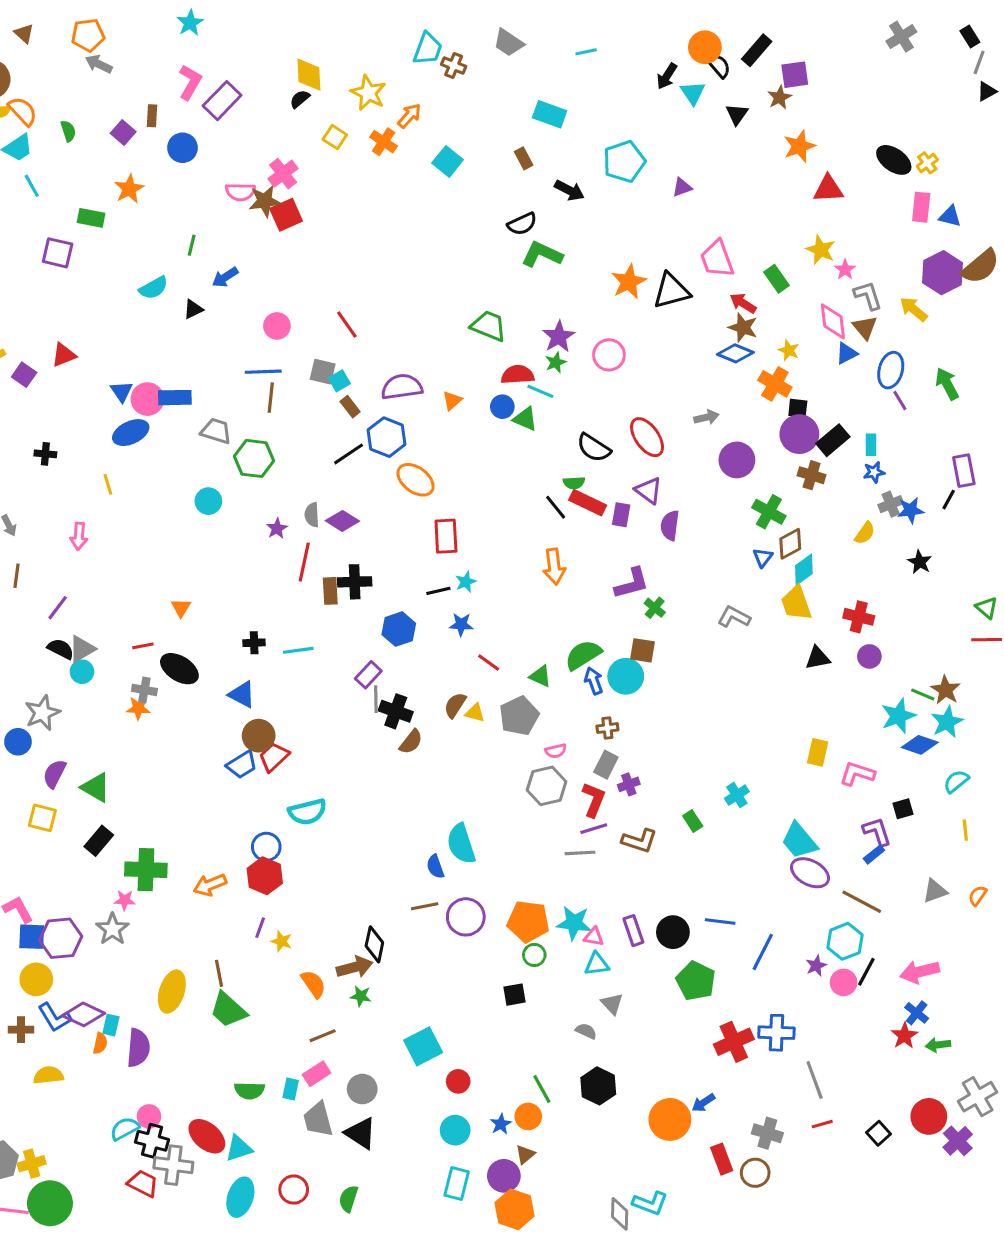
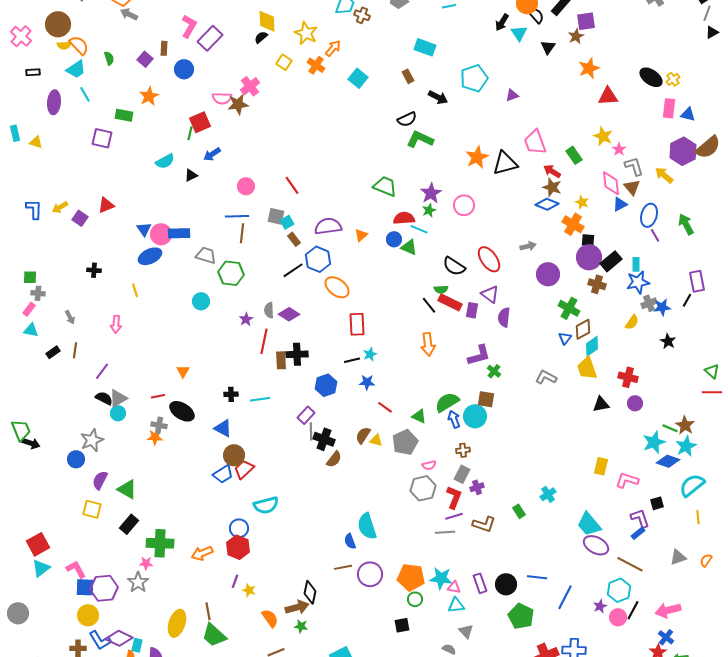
red square: (286, 215) -> (200, 122), moved
blue star: (874, 472) -> (638, 282), size x1.6
cyan semicircle: (956, 781) -> (692, 485), size x1.5

